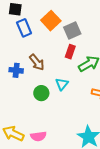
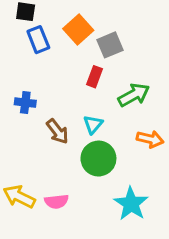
red rectangle: (70, 52) -> (95, 77), moved
brown arrow: (37, 62) -> (57, 131), moved
green circle: (41, 93) -> (98, 159), moved, size x1.5

